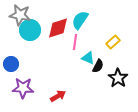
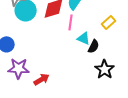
black star: (118, 78) -> (105, 69), moved
red arrow: (58, 96) -> (42, 79), moved

